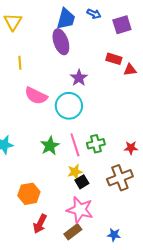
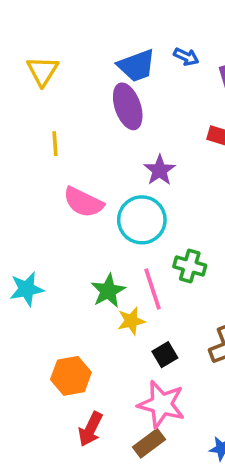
blue trapezoid: (66, 19) -> (137, 66), turned 55
green cross: (96, 144) -> (190, 266), moved, turned 30
yellow star: (75, 172) -> (131, 321), moved

